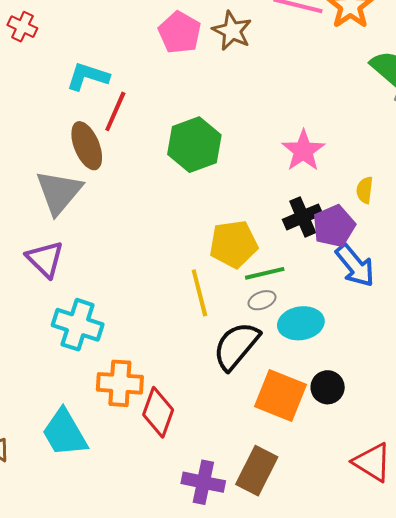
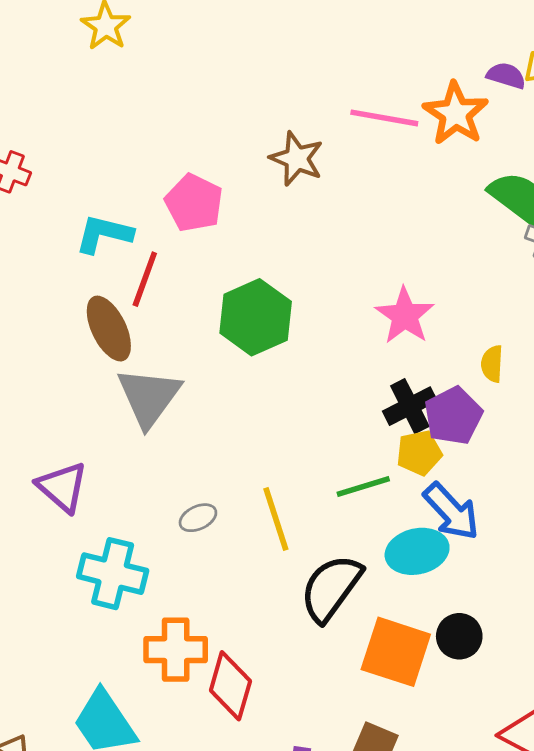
pink pentagon: (180, 33) -> (194, 203), moved
gray triangle: (59, 192) -> (149, 397), moved
yellow pentagon: (234, 244) -> (419, 453), moved, size x0.7
blue arrow: (355, 265) -> (451, 511), moved
gray ellipse: (262, 300) -> (198, 518), moved

